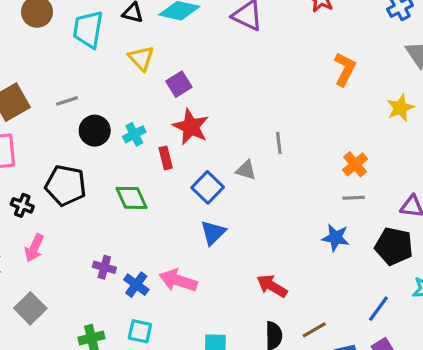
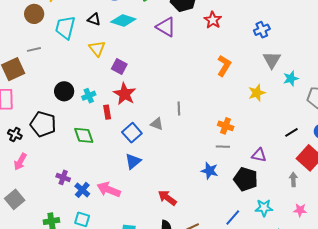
purple square: (179, 84) -> (119, 67), turned -35
gray line: (67, 101) -> (34, 49), moved
orange cross: (355, 164) -> (226, 126), turned -35

